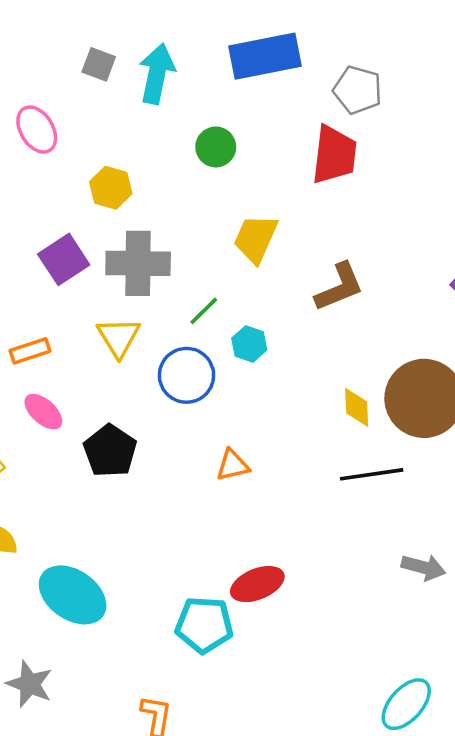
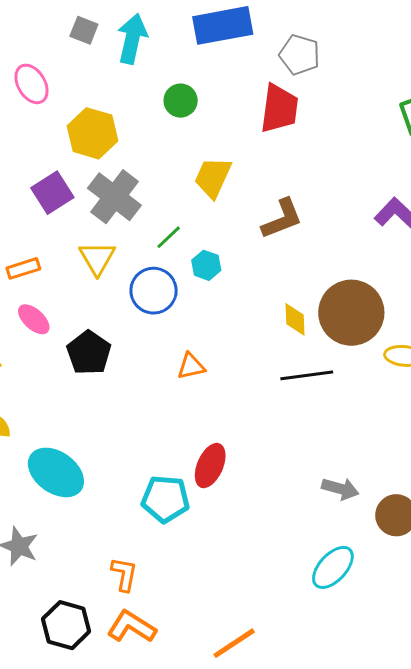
yellow hexagon: (111, 188) -> (93, 133), size x1.4
gray cross: (138, 263) -> (114, 197), turned 36
gray arrow: (424, 567) -> (340, 489), moved
red ellipse: (257, 584) -> (210, 466), turned -45

